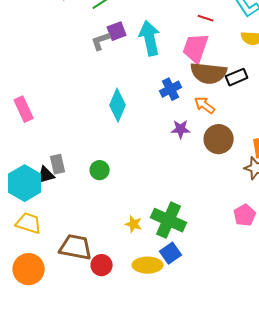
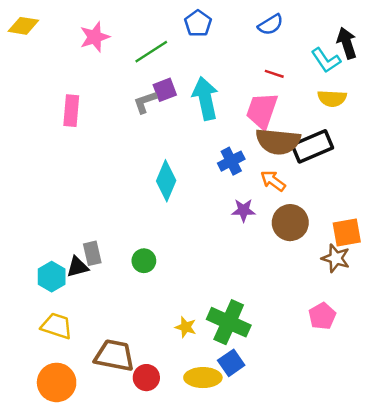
black rectangle: (237, 77) -> (312, 146), size x1.5
pink rectangle: (24, 109) -> (71, 111), moved, turned 30
cyan hexagon: (25, 183) -> (52, 277), size x0.7

